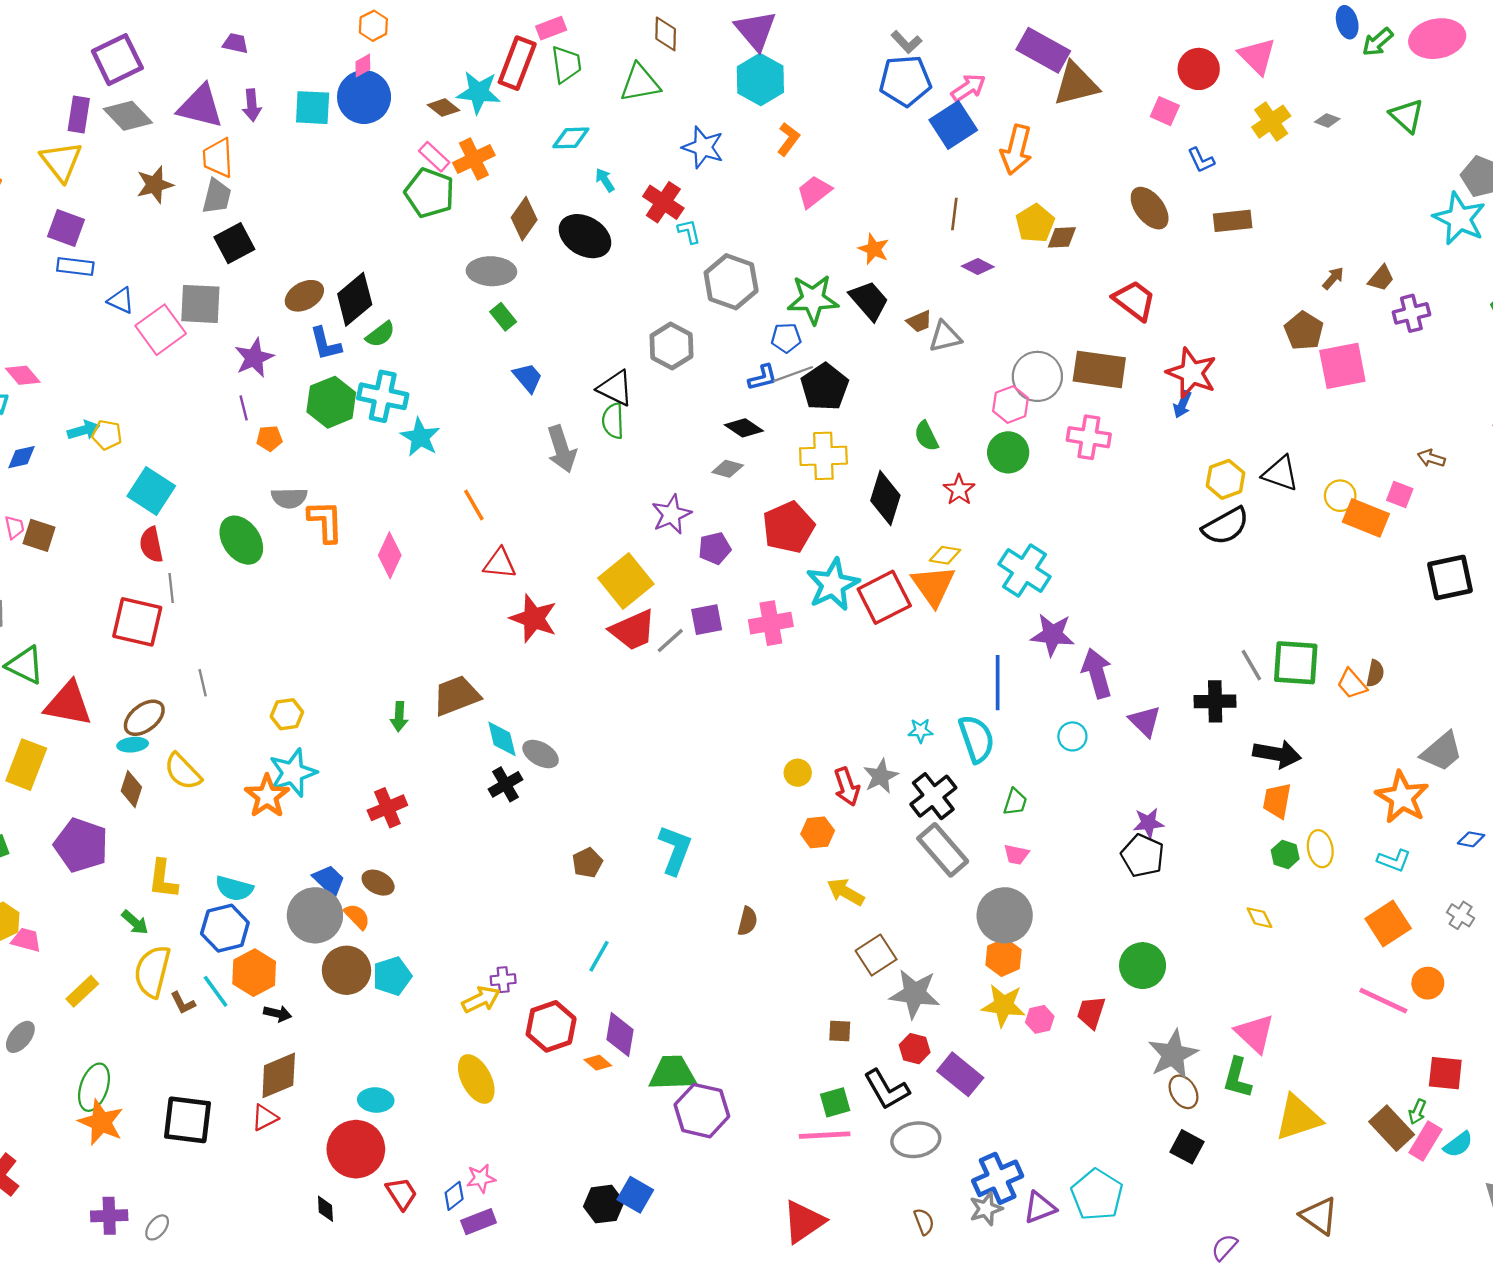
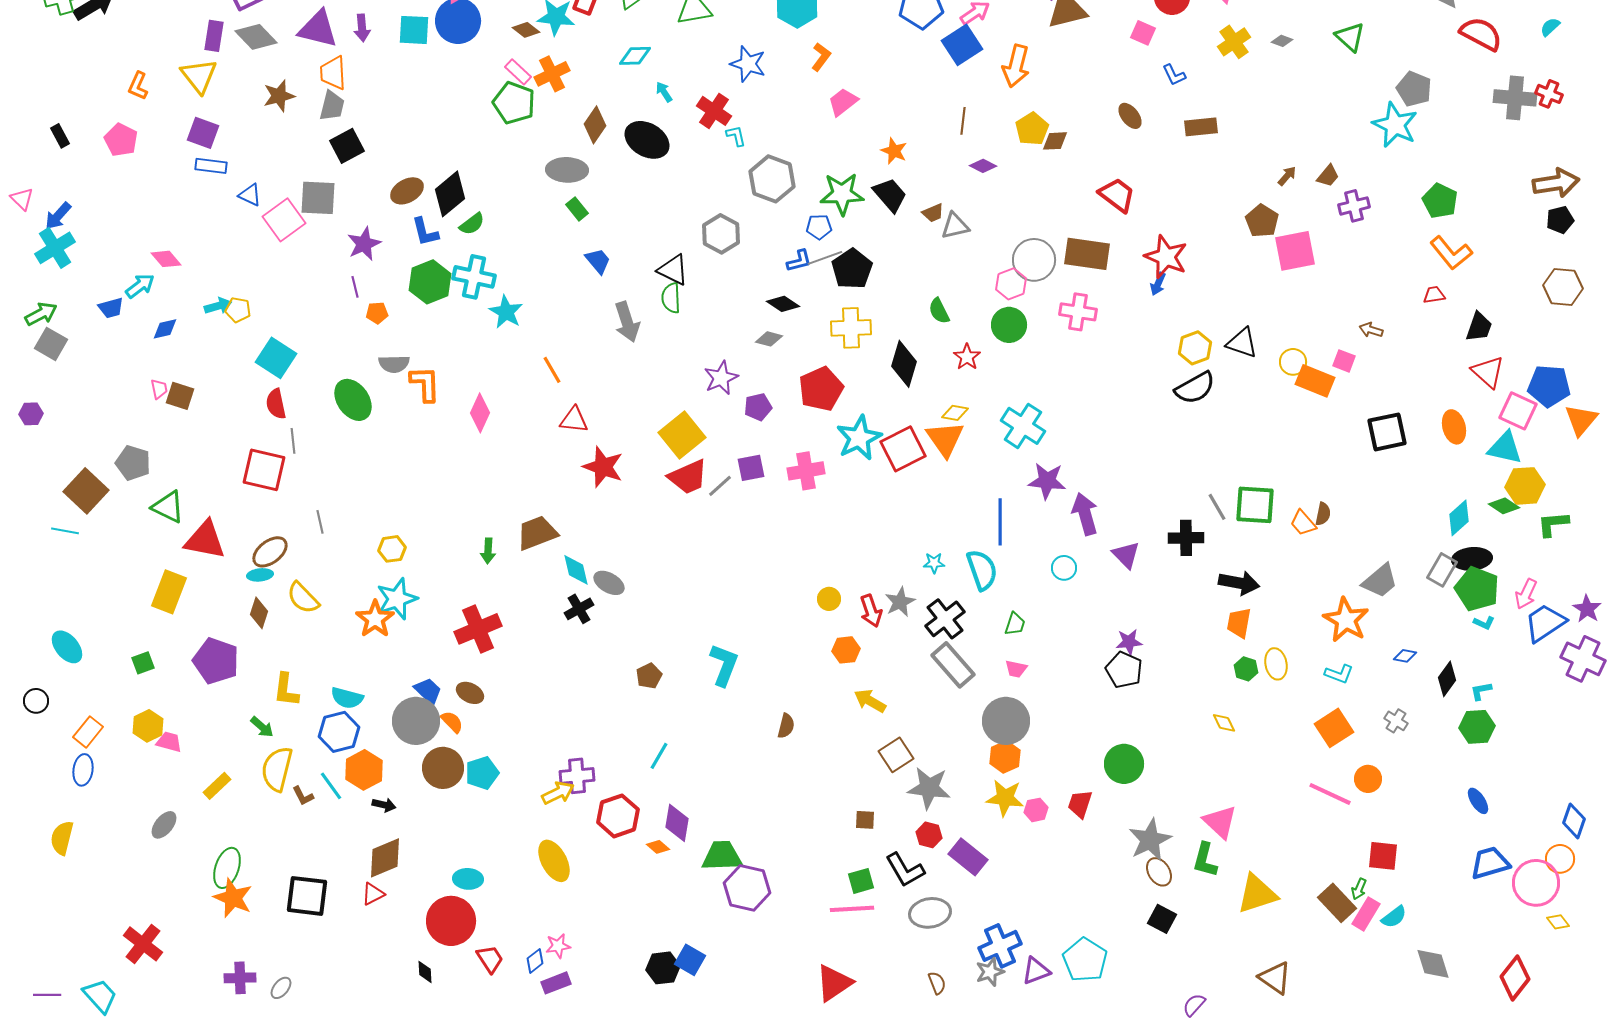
brown ellipse: (1150, 208) -> (1130, 116), size x0.7
red cross: (387, 808) -> (478, 629), size x1.4
purple cross: (503, 980) -> (577, 776), size x1.6

